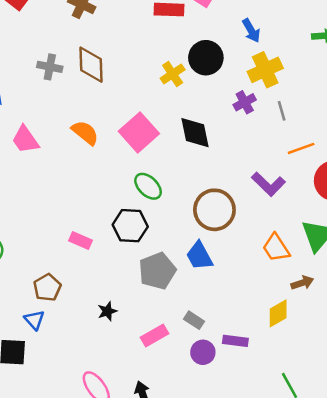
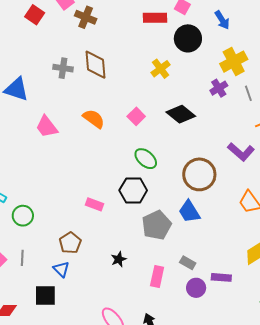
blue arrow: (251, 31) -> (222, 20), moved
black circle: (206, 58) -> (188, 38), moved
pink square: (139, 132) -> (136, 116), size x0.6
black diamond: (195, 133) -> (181, 114), turned -36
pink rectangle: (154, 336) -> (157, 276), turned -45

